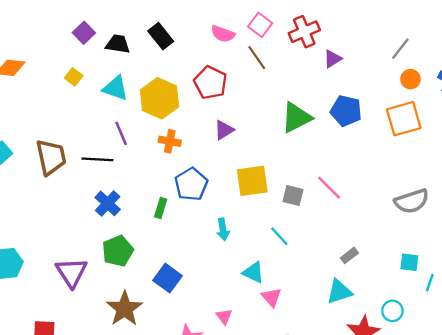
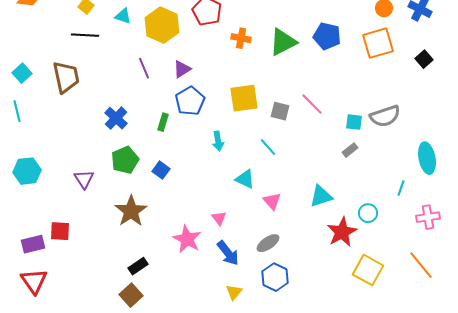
cyan triangle: (115, 88) -> (123, 16), size x0.7
purple triangle: (224, 130) -> (182, 69), moved
purple line: (121, 133) -> (144, 68), moved
orange cross: (170, 141) -> (241, 38), moved
black line: (97, 159) -> (85, 35), moved
gray rectangle: (349, 255) -> (350, 150), moved
cyan square: (409, 262) -> (354, 122), moved
purple triangle: (71, 272) -> (84, 179), size x0.7
blue square: (167, 278) -> (161, 170), moved, size x0.7
pink triangle: (271, 297) -> (272, 201), moved

